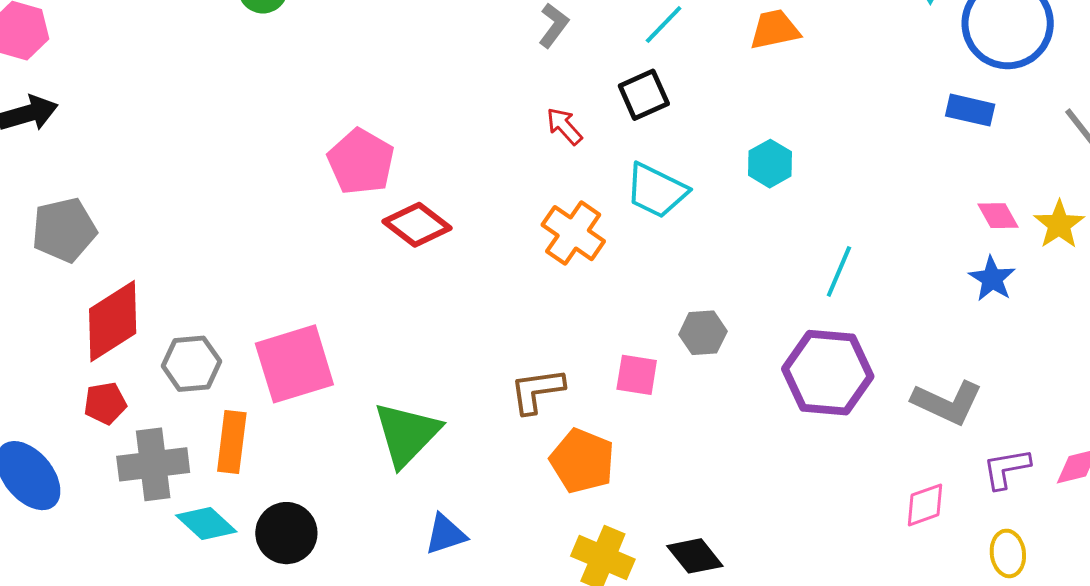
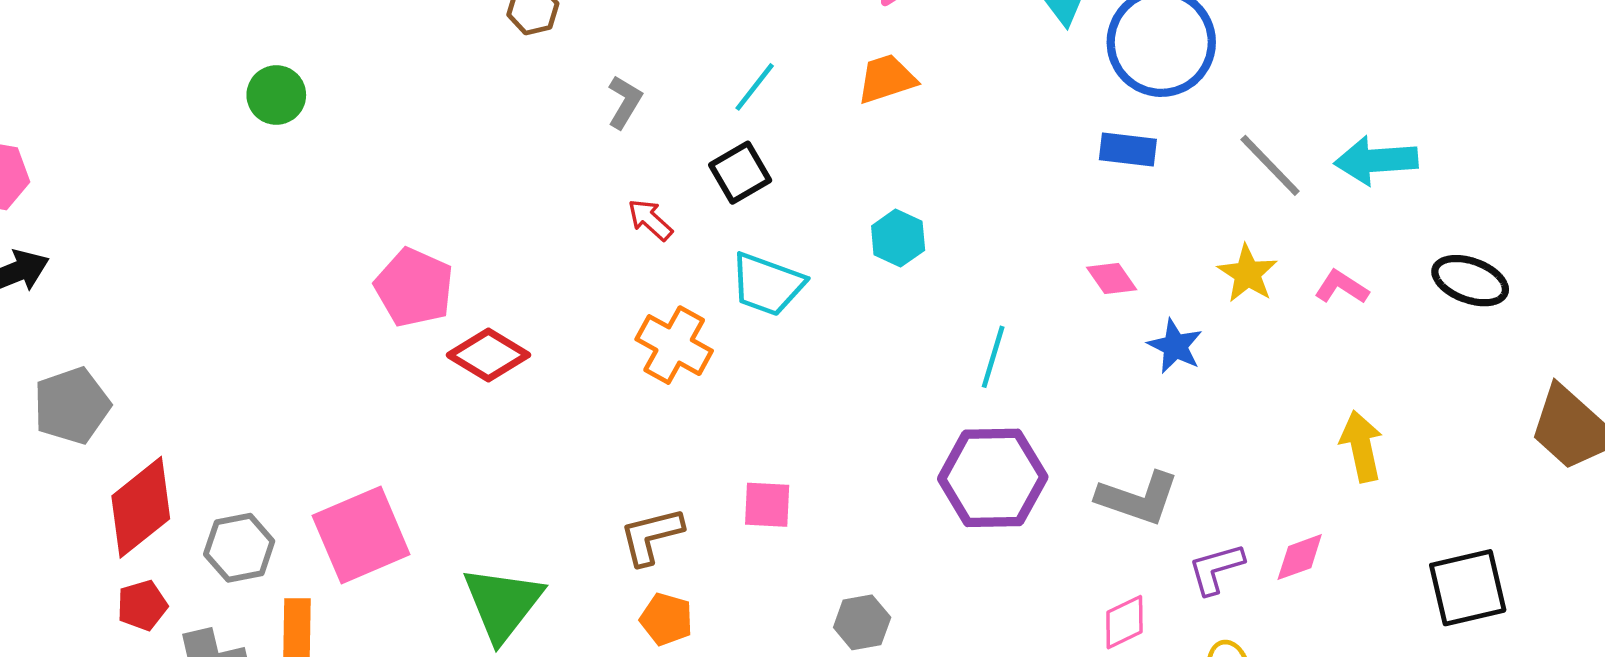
pink diamond: (998, 216) -> (1112, 279), moved
gray hexagon: (703, 333) -> (862, 622), moved
orange pentagon: (582, 461) -> (666, 619), moved, size x0.7

